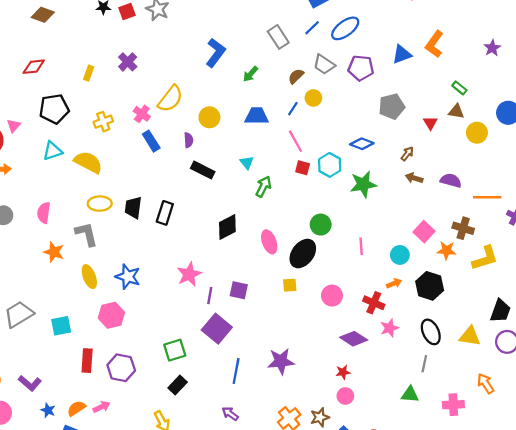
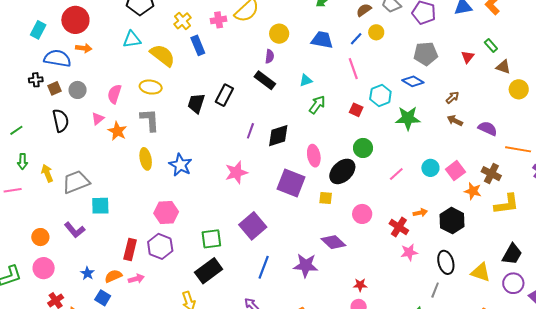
green rectangle: (459, 88) -> (491, 46), moved
gray pentagon: (392, 106) -> (426, 54), moved
pink cross: (142, 114) -> (219, 20), turned 35
yellow cross: (103, 122) -> (182, 21), turned -30
red triangle: (430, 123) -> (468, 57), moved
pink triangle: (14, 126) -> (98, 119), moved
purple semicircle: (189, 140) -> (270, 56), moved
blue rectangle: (151, 141) -> (198, 45), moved
cyan triangle: (247, 163) -> (306, 80), turned 40
red square: (303, 168) -> (356, 110), moved
yellow ellipse: (100, 204) -> (151, 87), moved
black rectangle: (165, 213) -> (224, 95), moved
pink line: (361, 246) -> (396, 174), turned 42
cyan circle: (400, 255) -> (430, 168), moved
purple square: (239, 290) -> (291, 183), moved, size x1.6
purple line: (210, 296) -> (250, 131), moved
pink hexagon: (111, 315) -> (166, 213), moved
cyan square: (61, 326) -> (100, 206), moved
purple diamond: (354, 339) -> (333, 242), moved
red rectangle: (87, 361) -> (130, 250), moved
purple L-shape: (30, 383) -> (75, 230), moved
black rectangle: (178, 385) -> (209, 271), size x1.5

